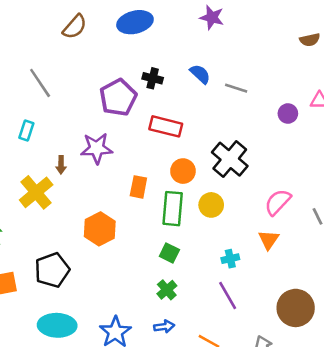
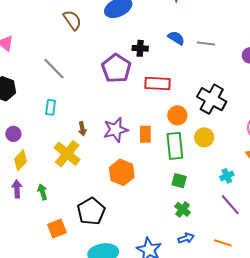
brown semicircle: (75, 27) -> (72, 20), turned -65
purple star: (97, 148) -> (116, 130), moved

